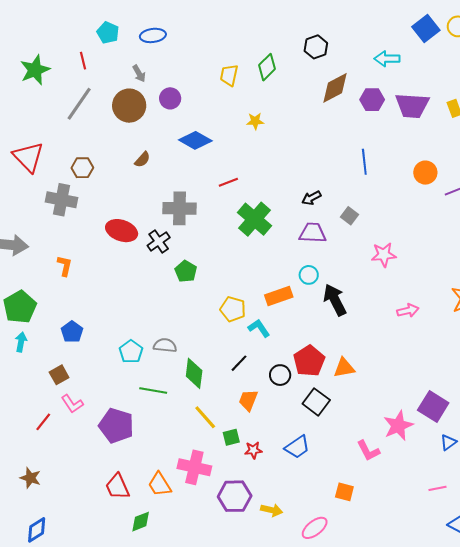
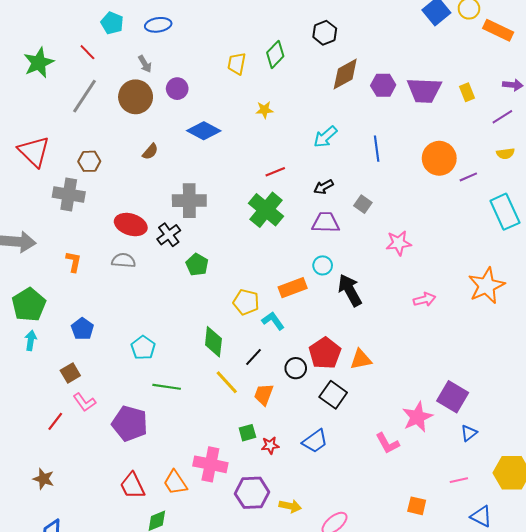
cyan arrow: (387, 59) -> (325, 137), moved, turned -40
red line: (83, 61) -> (87, 52), turned -30
orange circle: (425, 173) -> (439, 158), size x1.4
red line: (228, 182) -> (275, 172), moved
gray semicircle: (165, 345) -> (124, 260), moved
green diamond: (194, 373) -> (213, 342), moved
yellow line: (205, 417) -> (227, 382), moved
orange square: (344, 492) -> (417, 506), moved

